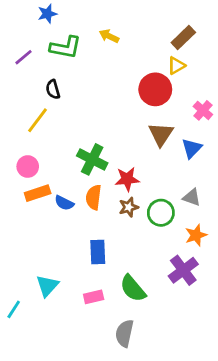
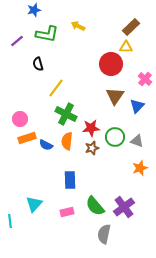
yellow triangle: (176, 66) -> (126, 47), turned 32
yellow line: (38, 120) -> (56, 88), moved
green circle: (161, 213) -> (115, 137), moved
purple cross: (183, 270) -> (124, 207), moved
cyan line: (14, 309) -> (10, 221), turned -40
gray semicircle: (124, 333) -> (104, 234), moved

